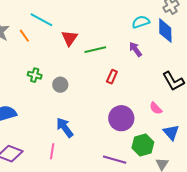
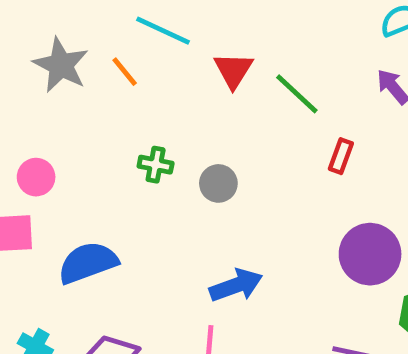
green line: (95, 50) -> (297, 94), turned 60
blue arrow: (65, 127) -> (236, 285), turned 110

